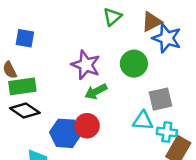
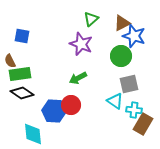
green circle: (134, 64) -> (121, 56), moved
purple star: (86, 65) -> (81, 44), moved
cyan triangle: (143, 121) -> (115, 101), turned 30

